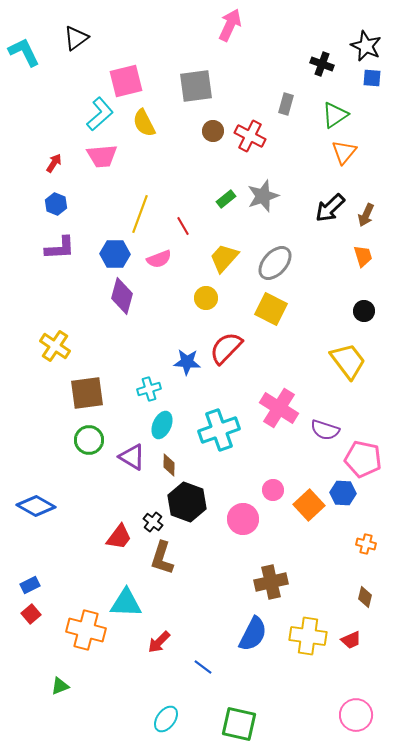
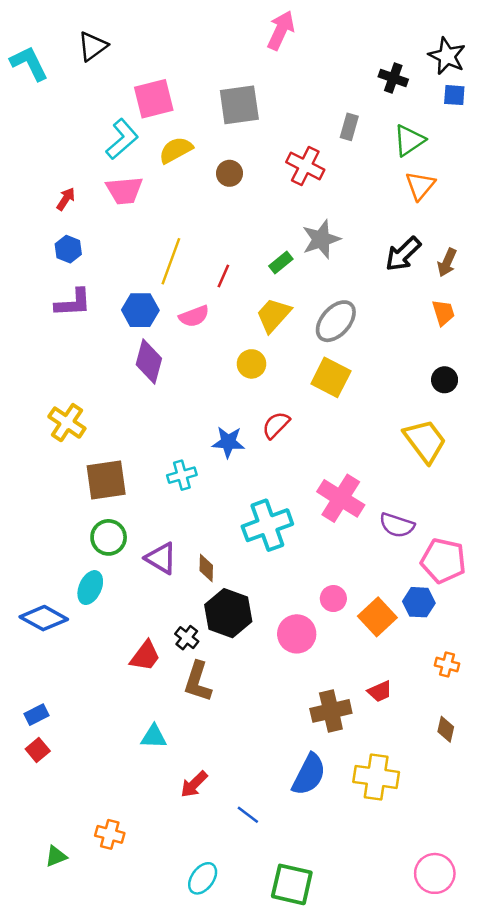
yellow semicircle: (144, 123) -> (176, 150), turned 88
brown circle: (213, 131) -> (230, 173), moved
green rectangle: (226, 199) -> (281, 262), moved
red line: (183, 226) -> (223, 276), turned 54
red semicircle: (226, 348) -> (276, 425), size x0.7
cyan ellipse: (162, 425) -> (90, 588), moved
cyan triangle: (126, 603) -> (154, 737), size x0.7
orange cross: (86, 630) -> (110, 834), moved, size x0.6
red trapezoid: (351, 640) -> (380, 691), moved
green triangle: (60, 686) -> (56, 856), moved

